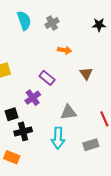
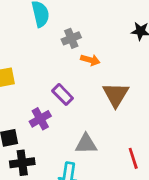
gray cross: (52, 23) -> (71, 38), moved
brown triangle: (86, 74) -> (116, 95), size x1.5

